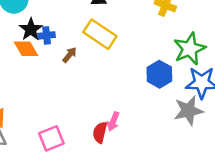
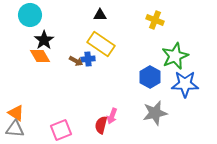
blue cross: (47, 35) -> (88, 59), moved
brown arrow: (70, 55) -> (76, 61), turned 80
gray star: (188, 111) -> (155, 113), moved

